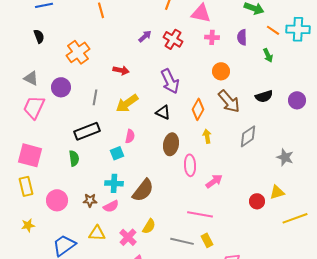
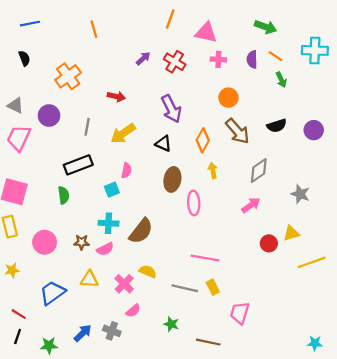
orange line: (273, 30) -> (276, 56), moved
pink arrow: (214, 181) -> (251, 205), moved
yellow semicircle: (149, 226) -> (148, 271), turned -98

